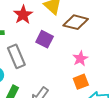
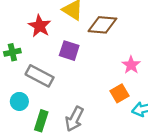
gray rectangle: (16, 56) -> (40, 76), turned -30
pink star: (80, 59) -> (131, 65), moved

